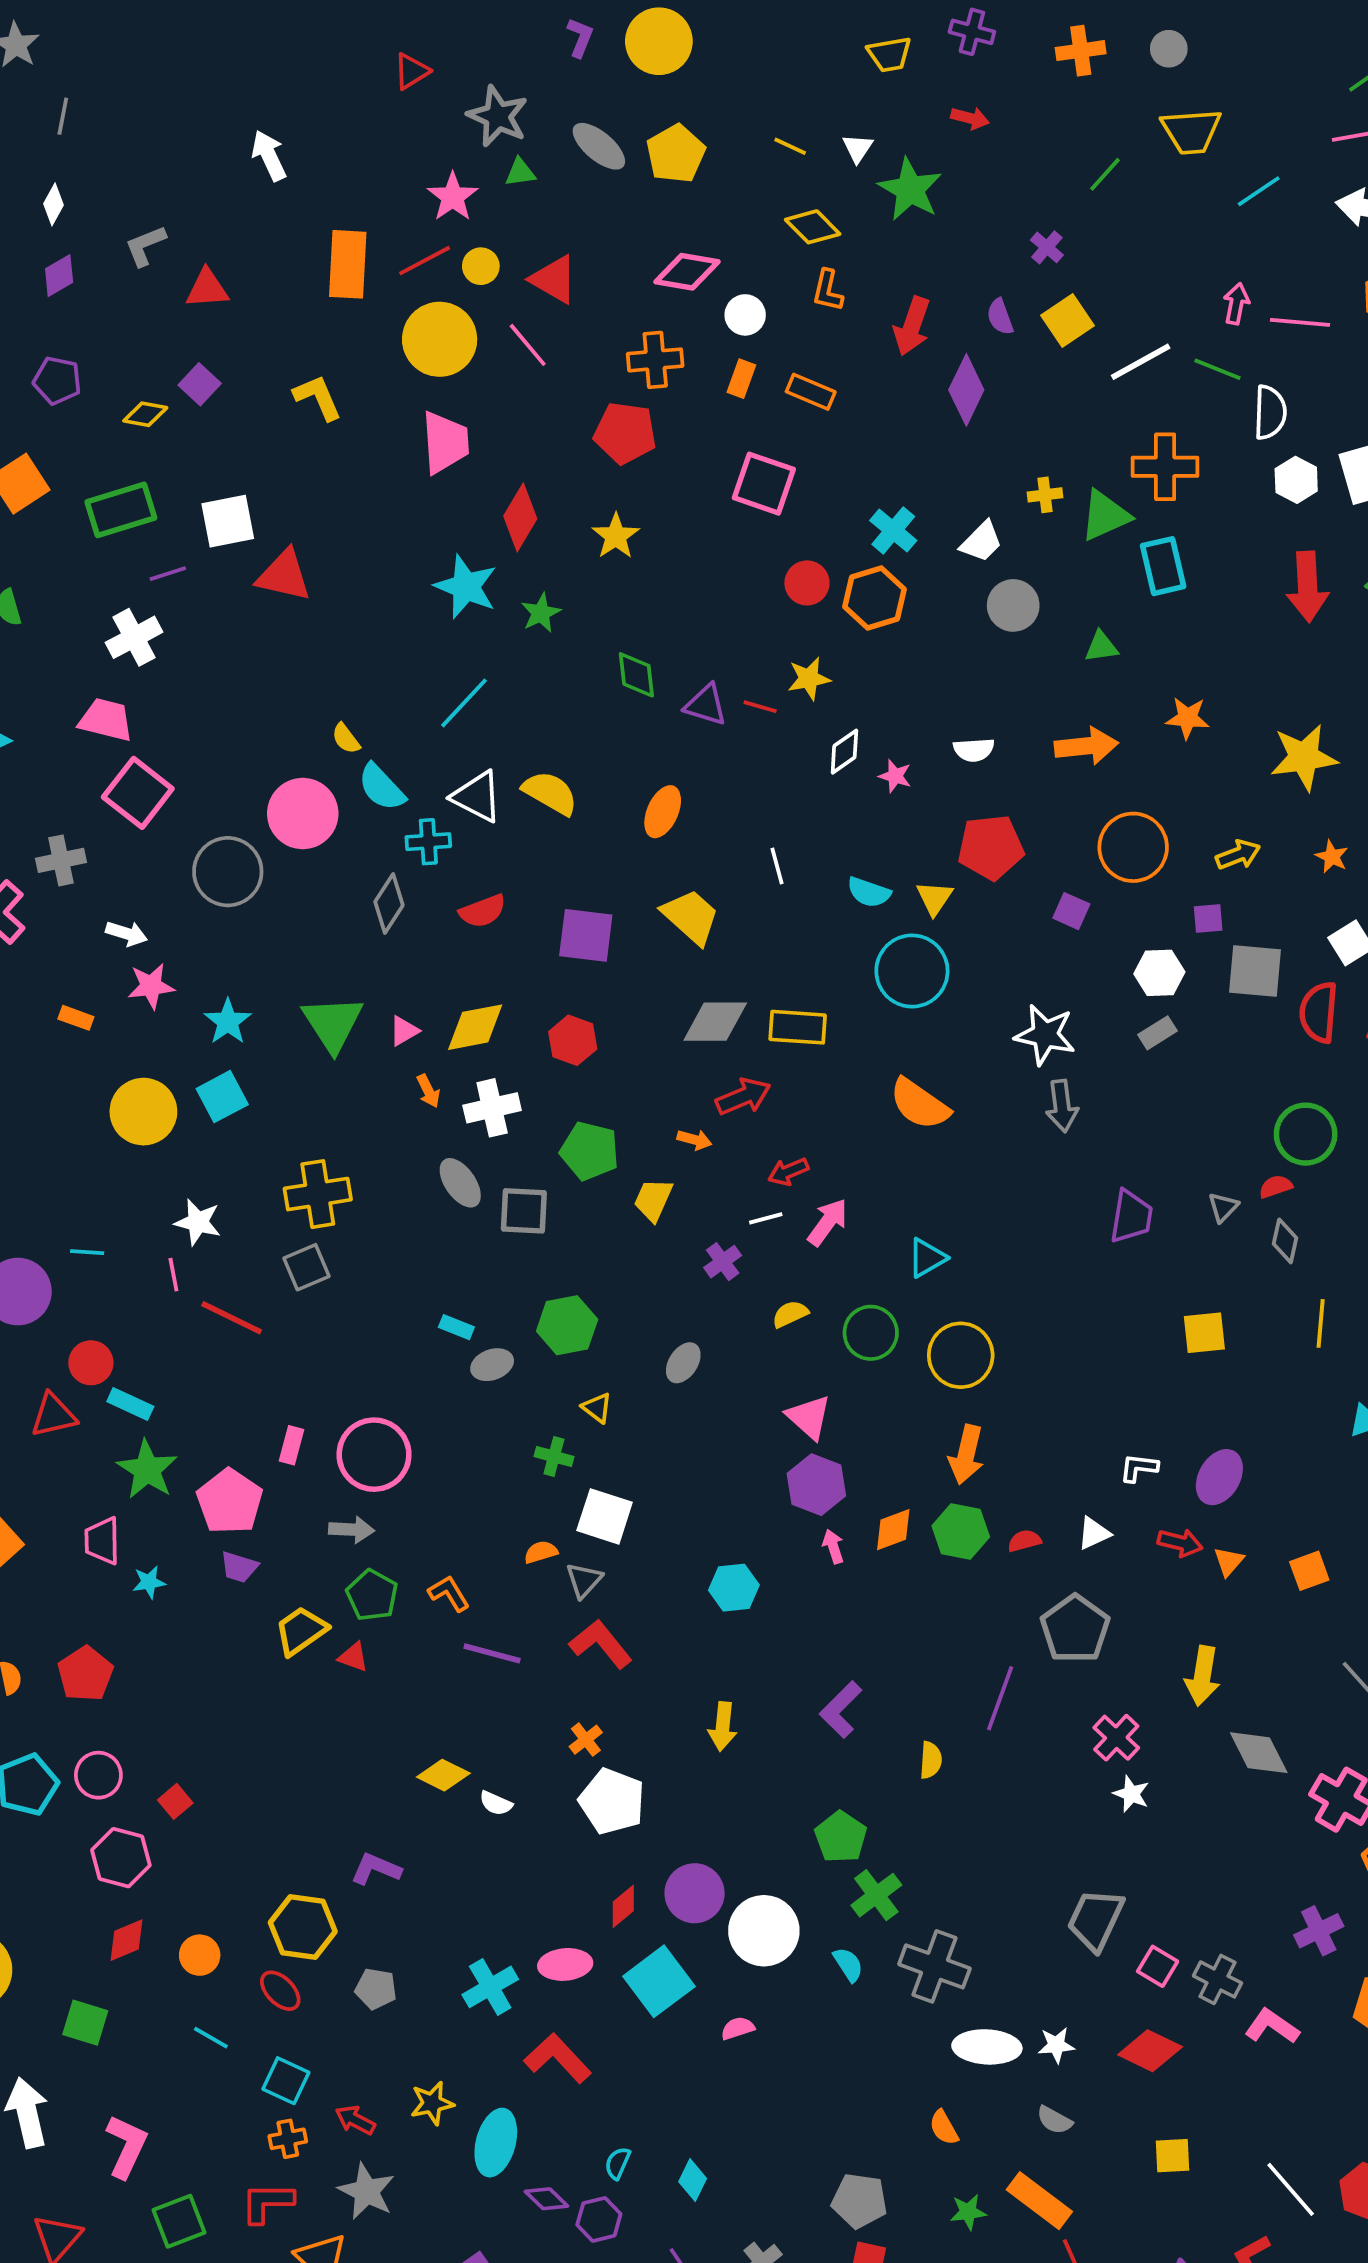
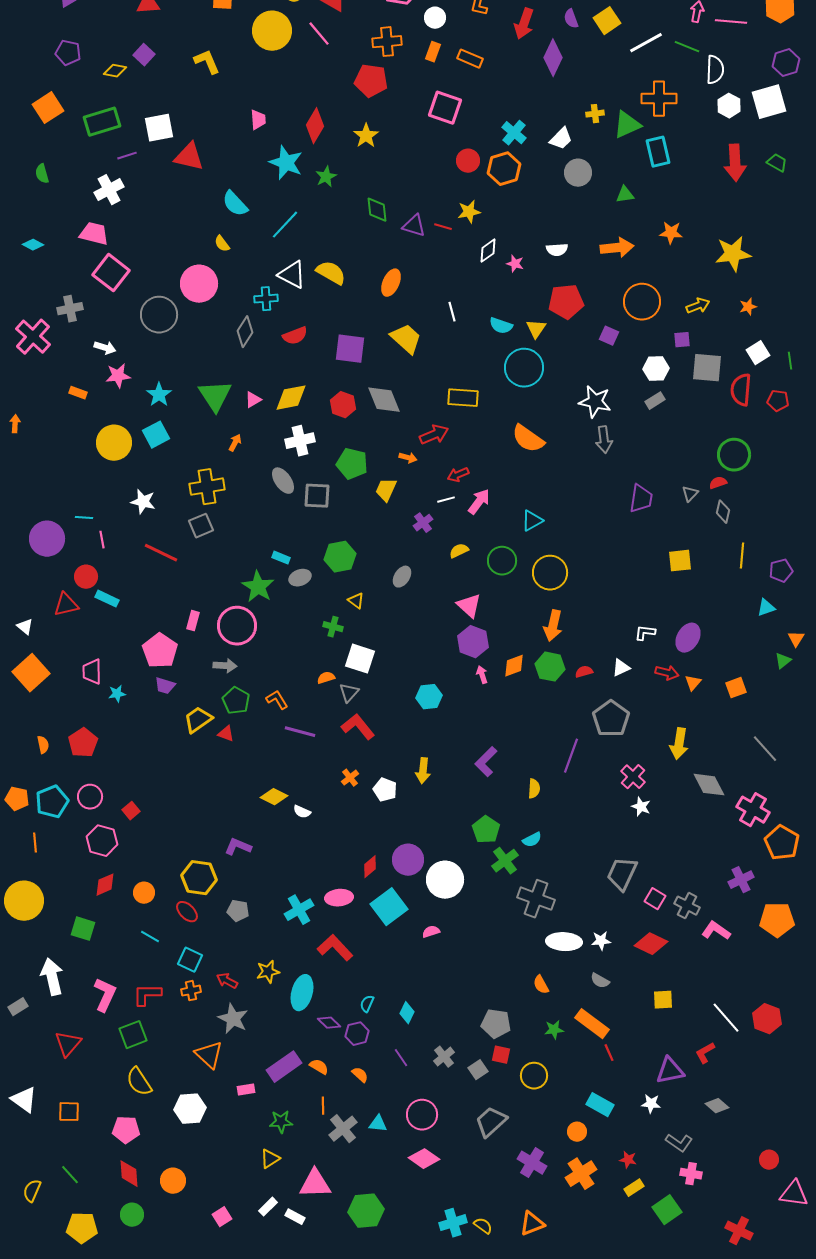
pink trapezoid: (445, 442) -> (258, 120), moved, size x0.6
cyan semicircle: (381, 787) -> (235, 204), moved
orange star: (1332, 857) -> (748, 307), turned 30
gray diamond: (715, 1022) -> (384, 400), moved, turned 69
orange arrow: (428, 1091) -> (235, 443), moved, turned -126
pink line: (173, 1275) -> (102, 540), moved
green star: (147, 1470) -> (258, 587), moved
white pentagon: (612, 1801) -> (385, 790), moved, size x0.7
cyan semicircle: (848, 1964) -> (532, 840), moved, turned 96
red L-shape: (267, 2203) -> (147, 995), moved

